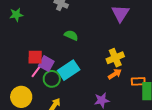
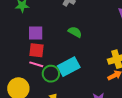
purple square: (46, 64) -> (36, 33), moved, turned -35
pink line: (36, 71) -> (36, 64), turned 64

